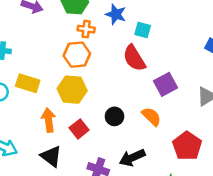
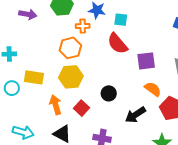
orange cross: (86, 29) -> (83, 26), moved
purple square: (165, 84) -> (146, 61), turned 30
orange semicircle: (151, 117) -> (153, 89), moved
black arrow: (132, 158) -> (135, 115), moved

